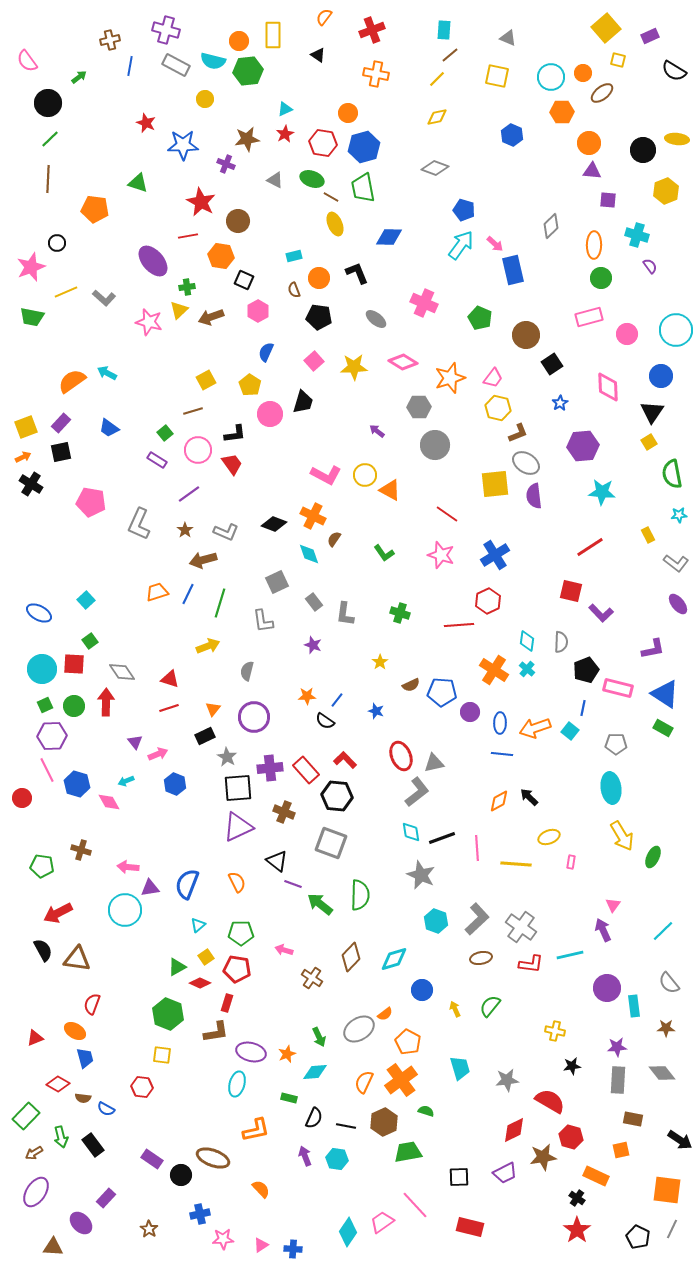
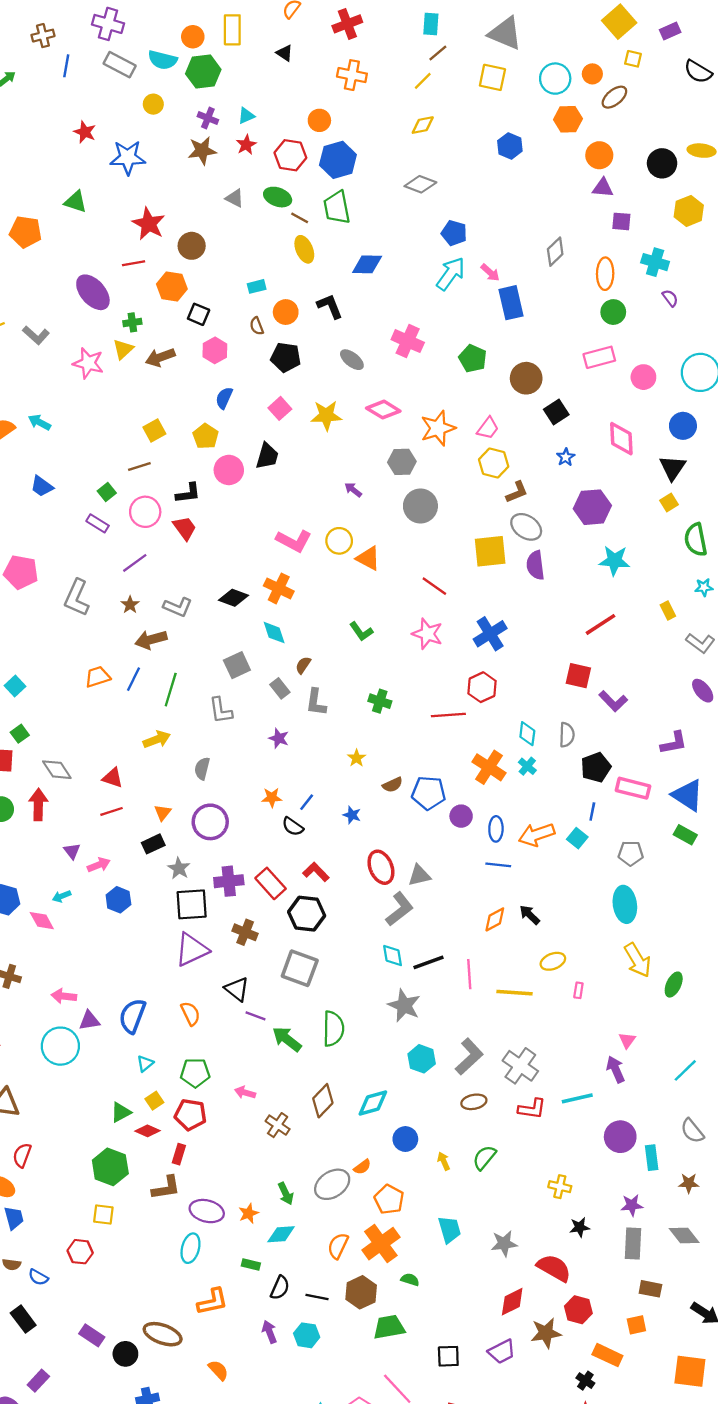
gray triangle: (508, 38) -> (505, 33), size x1.8
purple cross: (226, 164) -> (208, 118), moved
brown semicircle: (334, 539) -> (303, 665), moved

